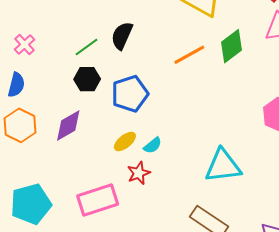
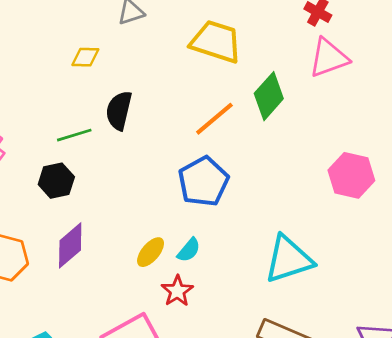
green line: (87, 47) -> (74, 135), turned 30
black hexagon: (87, 79) -> (56, 181), moved
blue pentagon: (130, 94) -> (203, 181), moved

